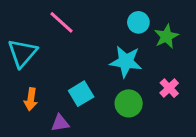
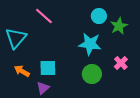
cyan square: (81, 94) -> (48, 68), moved, turned 30
orange arrow: (31, 99) -> (22, 71), turned 112
purple triangle: (60, 123) -> (43, 88), turned -32

